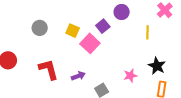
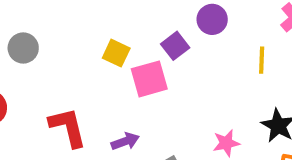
gray circle: (40, 28) -> (23, 48), moved
pink square: (90, 43) -> (149, 79), turned 30

